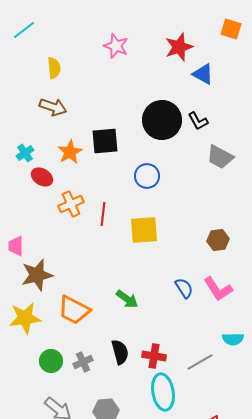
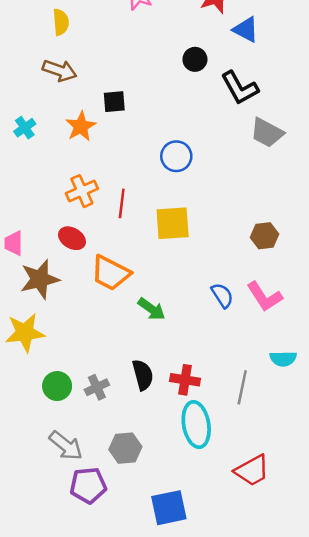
black circle: (162, 120) -> (195, 59), moved, size x0.5
black L-shape: (198, 121) -> (240, 88), size x1.5
black square: (105, 141) -> (114, 102), moved, size x0.7
red ellipse: (42, 177) -> (72, 238), moved
orange trapezoid: (74, 310) -> (110, 273), moved
gray line: (200, 362) -> (242, 387), turned -48

